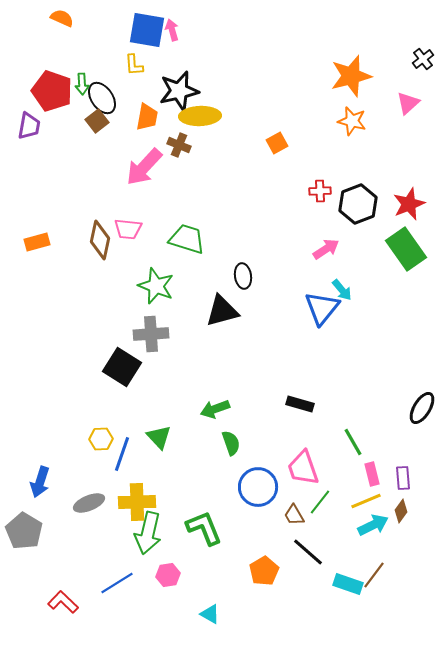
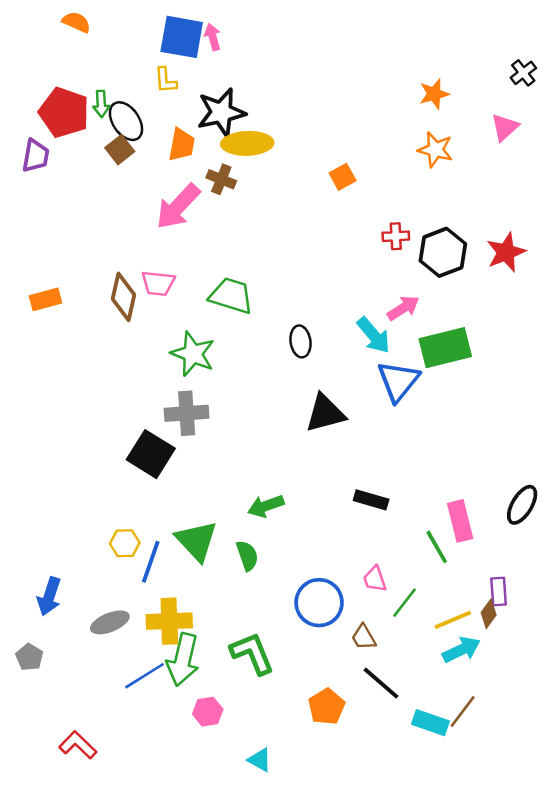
orange star: (351, 76) -> (434, 94), size x0.6
green rectangle: (406, 249) -> (445, 348), moved, turned -69
cyan arrow: (342, 290) -> (374, 335), moved, size x1.4
black triangle: (222, 311) -> (325, 413), moved
green triangle: (159, 437) -> (197, 541), size x1.4
green semicircle: (231, 443) -> (247, 556), moved
pink trapezoid: (303, 468) -> (375, 579), size x0.6
pink rectangle: (372, 474) -> (460, 521), moved, size x1.4
green line: (320, 502) -> (404, 603), moved
brown diamond: (401, 511) -> (489, 614), moved
gray pentagon: (24, 531) -> (29, 657), size x0.6
blue line: (117, 583) -> (145, 676), moved

